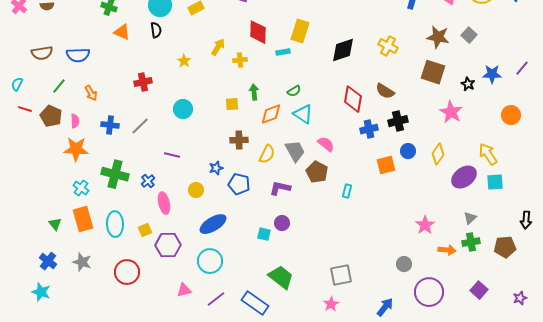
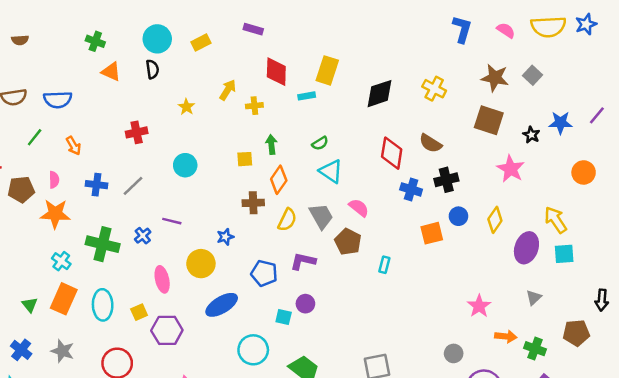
orange diamond: (271, 114) -> (279, 180), moved, turned -35
brown pentagon: (51, 116) -> (21, 189), moved, turned -30
blue cross: (369, 129) -> (411, 189), turned 30
purple ellipse: (464, 177) -> (526, 248), turned -35
blue cross: (148, 181) -> (143, 236), moved
blue pentagon: (239, 184) -> (264, 273), moved
yellow circle: (196, 190) -> (201, 264), size x1.5
orange rectangle: (83, 219) -> (64, 299), turned 40
green cross: (471, 242) -> (535, 349), moved, turned 30
cyan circle: (210, 261) -> (253, 350), moved

